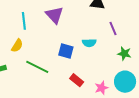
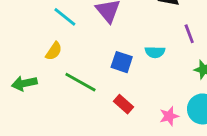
cyan line: (24, 21) -> (65, 17), turned -48
red rectangle: (77, 80) -> (124, 104), moved

